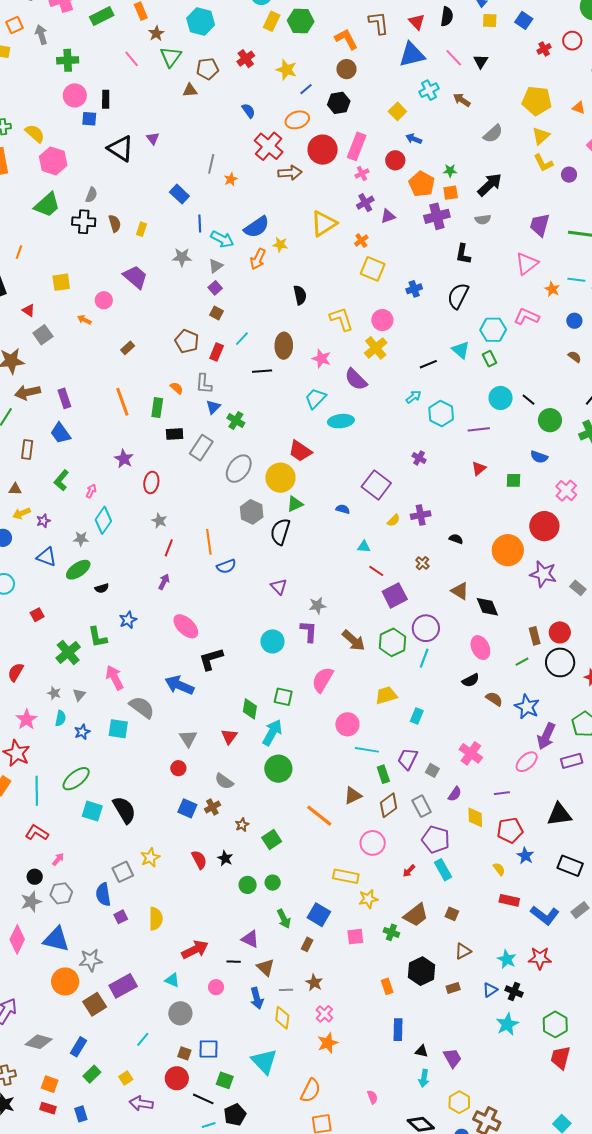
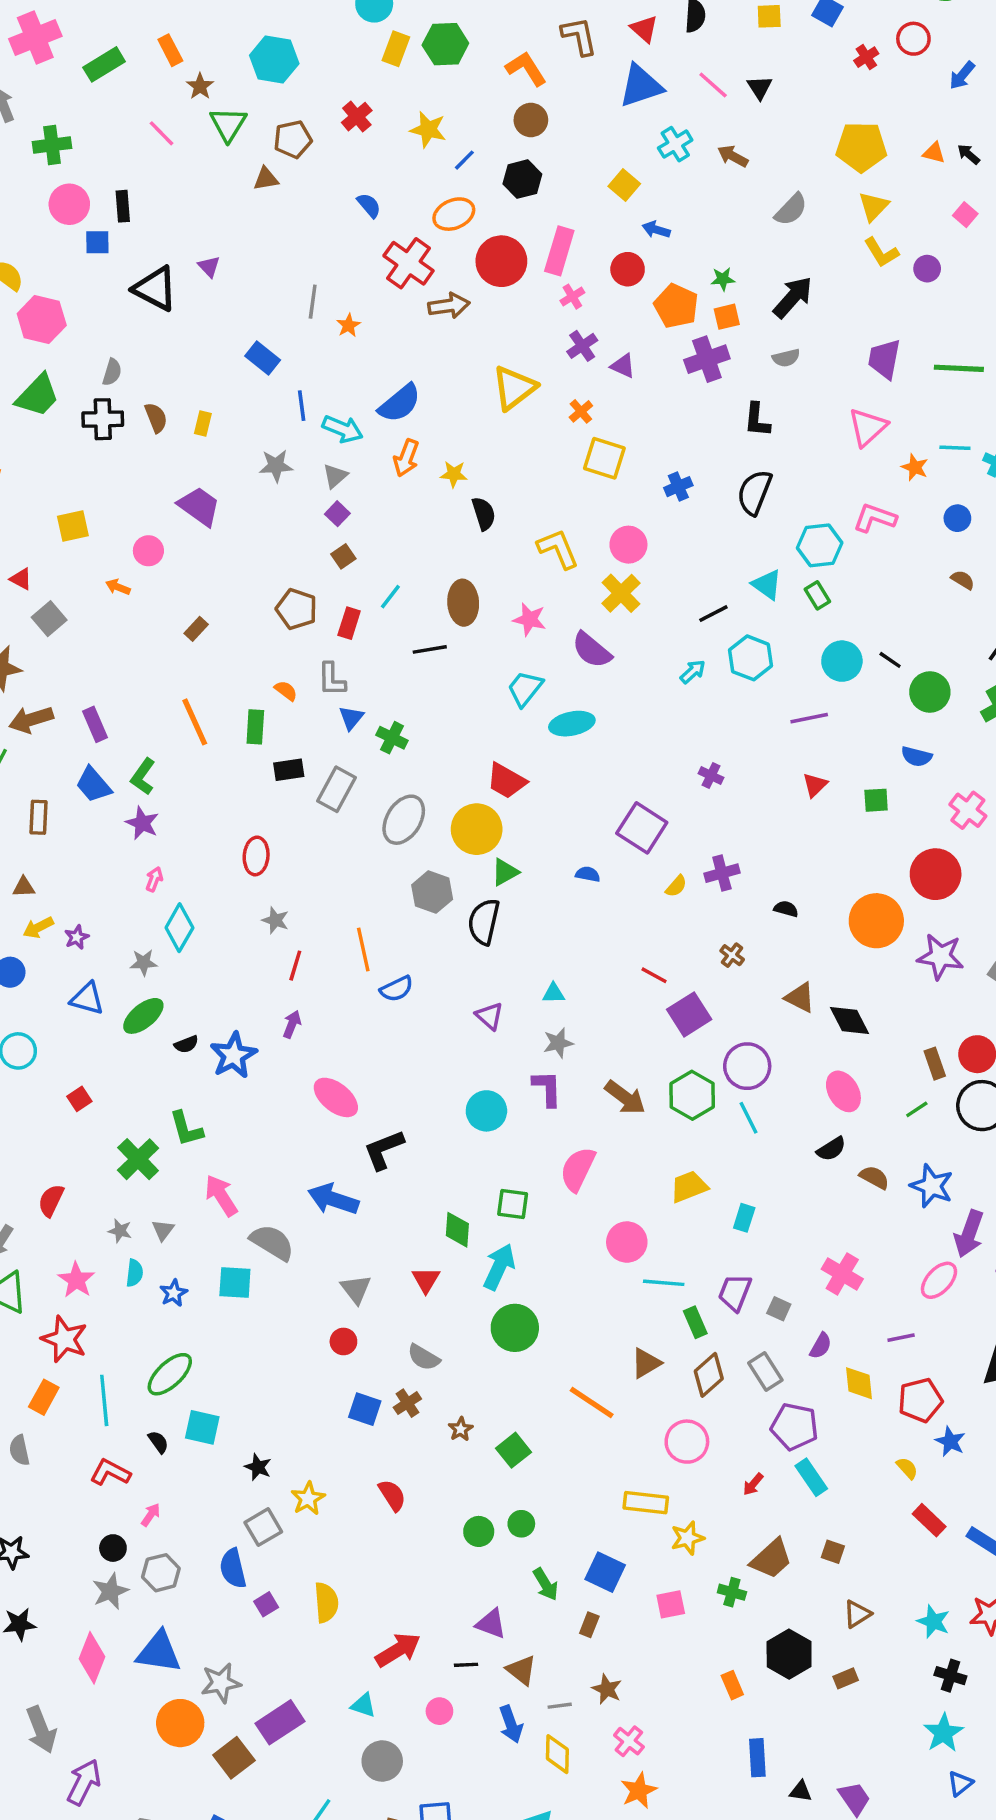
purple triangle: (388, 216) -> (623, 366), turned 49
yellow star: (280, 245) -> (454, 474), moved
brown square: (217, 313) -> (343, 556), turned 32
cyan hexagon: (441, 414) -> (751, 658), moved
purple star: (124, 459) -> (142, 823), moved
green L-shape: (61, 480) -> (143, 777), moved
cyan triangle: (364, 547) -> (553, 993), moved
blue star: (128, 620) -> (233, 1055), moved, size x1.5
cyan line: (424, 658) -> (749, 1118), turned -42
black semicircle: (124, 810) -> (158, 1442), moved, size x0.5
black star: (225, 858) -> (258, 1467), moved
red rectangle: (509, 900) -> (929, 1520), turned 36
blue triangle: (490, 990) -> (960, 1783), moved

